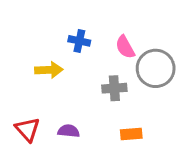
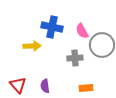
blue cross: (79, 41) -> (52, 27), size x1.5
purple semicircle: (69, 131) -> (45, 86), turned -104

